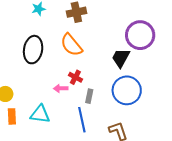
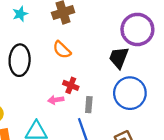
orange semicircle: (71, 45) -> (62, 50), size x0.7

